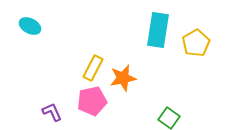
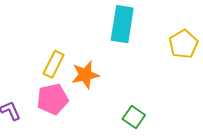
yellow pentagon: (196, 43) -> (183, 44), moved

